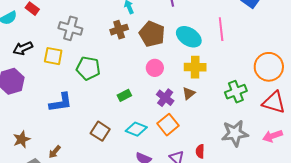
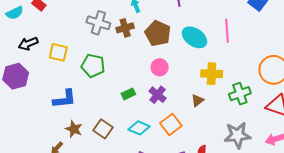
gray cross: (70, 28) -> (98, 23), moved
yellow cross: (195, 67) -> (212, 74), moved
brown triangle: (189, 93) -> (197, 100), moved
purple cross: (165, 98) -> (158, 95), moved
brown star: (22, 139) -> (74, 129), moved, turned -30

